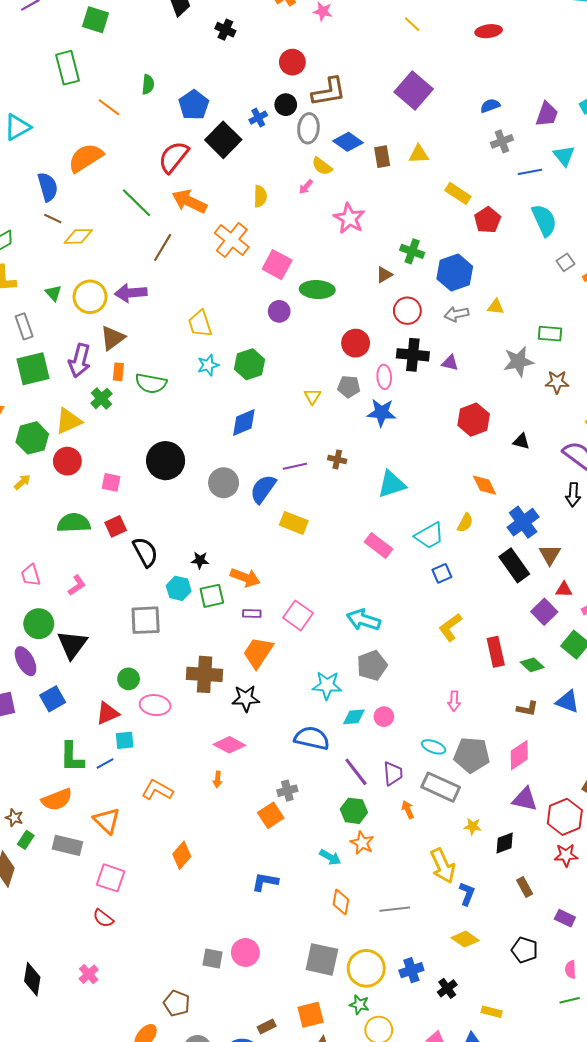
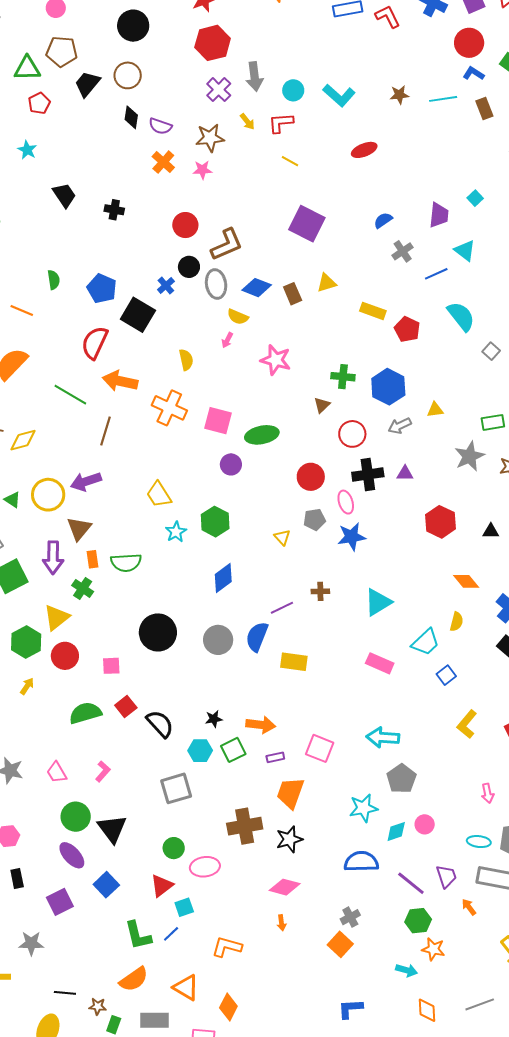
orange diamond: (182, 855) -> (228, 1007), moved

